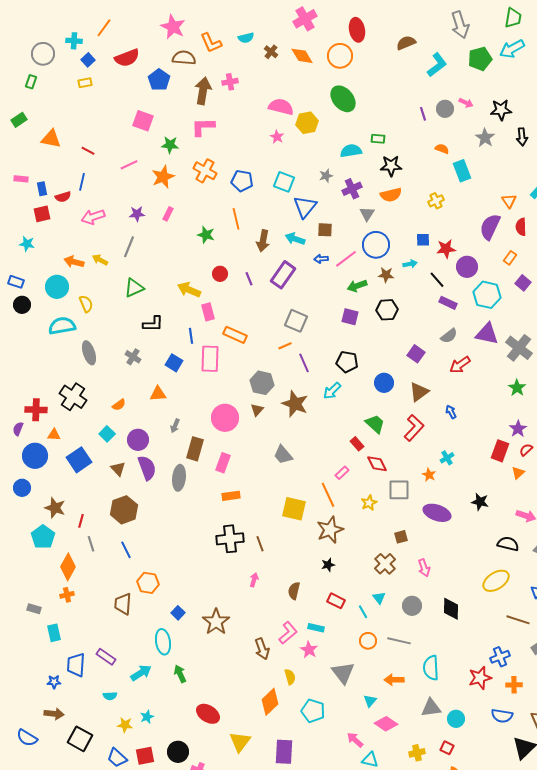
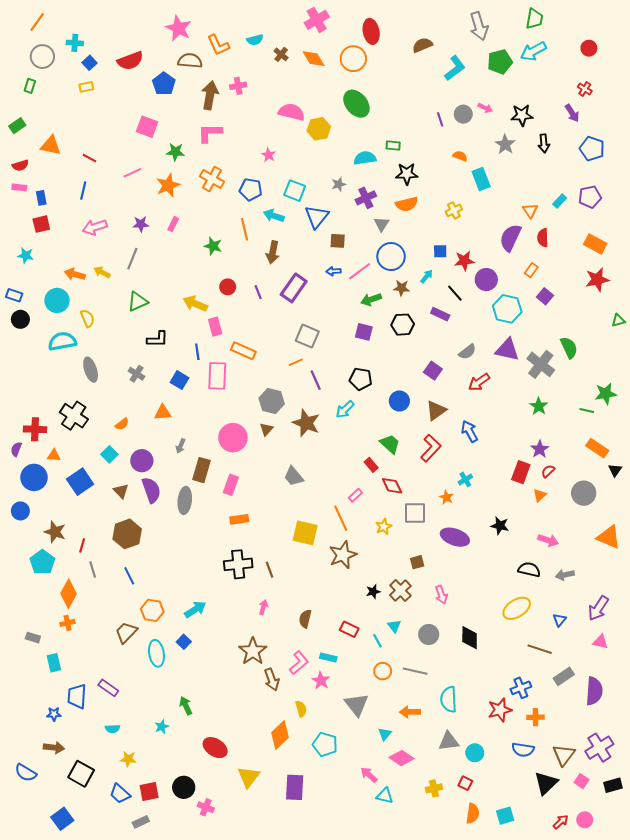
orange line: (104, 28) -> (37, 22), moved
pink star: (277, 137) -> (269, 155), moved
red semicircle: (63, 197) -> (20, 165), moved
cyan arrow: (295, 239) -> (274, 216), moved
cyan arrow: (410, 264) -> (427, 276), turned -40
purple rectangle: (448, 303) -> (440, 314), moved
blue arrow: (451, 412) -> (470, 431), size x1.5
black star: (328, 565) -> (373, 592), moved
brown trapezoid: (123, 604) -> (126, 632), turned 40
brown star: (216, 622) -> (253, 651), moved
cyan ellipse: (163, 642) -> (156, 653), moved
cyan arrow: (141, 673) -> (195, 609), moved
cyan star: (147, 717) -> (162, 727), moved

